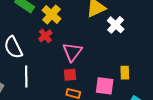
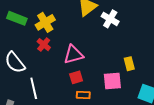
yellow cross: (51, 14) -> (45, 22), turned 30
pink triangle: (72, 52) -> (73, 55), turned 50

